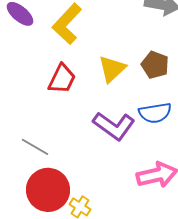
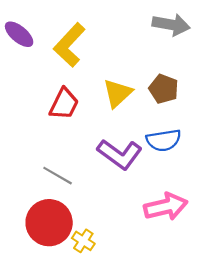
gray line: (35, 147) -> (58, 176), moved

